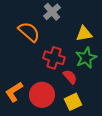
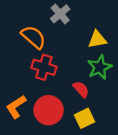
red cross: (54, 58) -> (44, 67), moved

